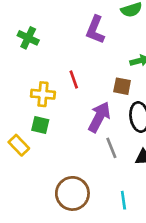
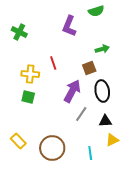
brown square: (122, 86) -> (89, 68), turned -32
yellow rectangle: (19, 145) -> (18, 141), moved
gray line: (111, 148) -> (81, 114), turned 56

